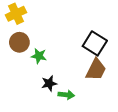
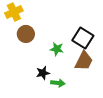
brown circle: (19, 42) -> (26, 34), moved
green star: (39, 56) -> (57, 49), moved

